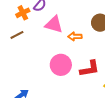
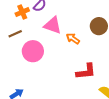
orange arrow: (75, 36) -> (73, 39), turned 32
pink circle: (61, 65) -> (33, 51), moved

